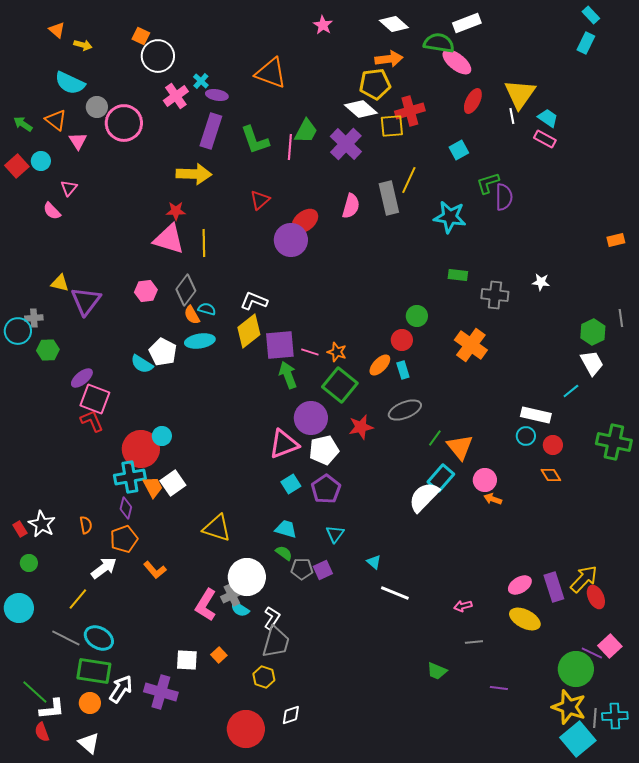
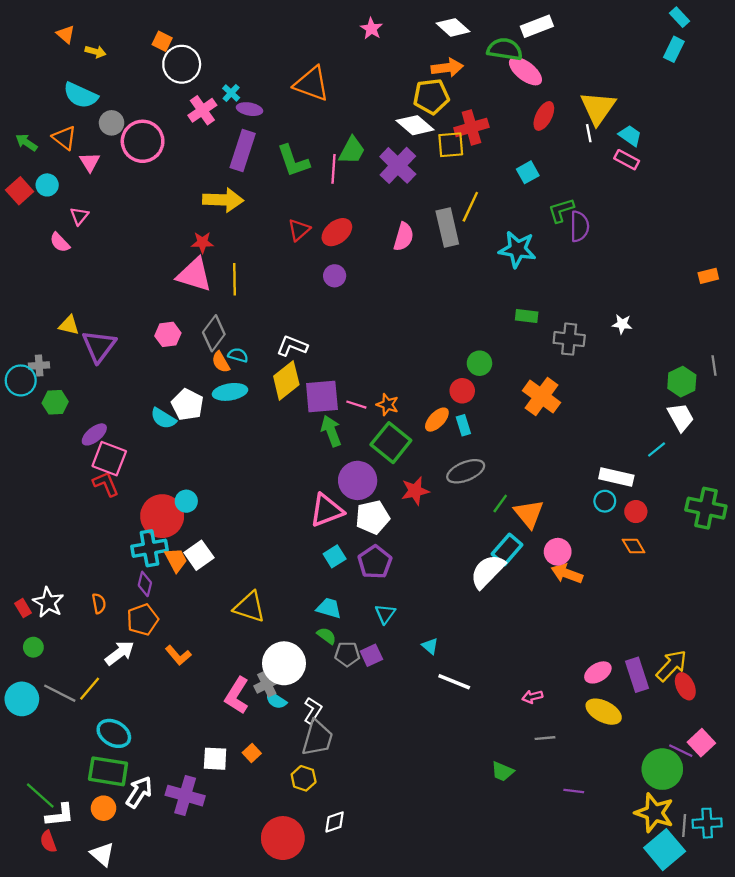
red ellipse: (305, 221) -> (337, 232), moved
purple circle: (291, 240) -> (335, 276), size x0.6
orange arrow: (493, 499) -> (567, 574), size x1.5
gray line: (66, 638) -> (60, 693), moved

